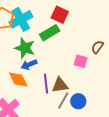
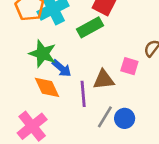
green star: (25, 48) -> (43, 54), moved
blue arrow: (29, 65) -> (62, 68), turned -119
brown triangle: (60, 85) -> (104, 80), moved

